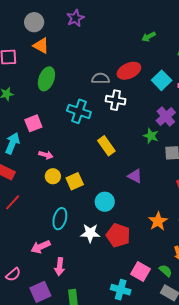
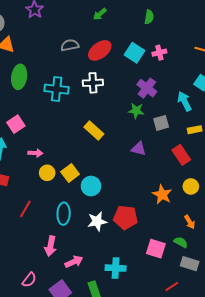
green arrow: (149, 37) -> (100, 14), moved
gray semicircle: (101, 78) -> (70, 45), moved
cyan cross: (79, 111) -> (57, 89), moved
purple triangle: (135, 176) -> (139, 149), moved
red line: (13, 202) -> (25, 209), moved
cyan circle: (105, 202) -> (91, 186), moved
pink arrow: (41, 247) -> (50, 246), turned -42
pink arrow: (60, 267) -> (74, 262), turned -108
cyan cross: (121, 290) -> (116, 268), moved

